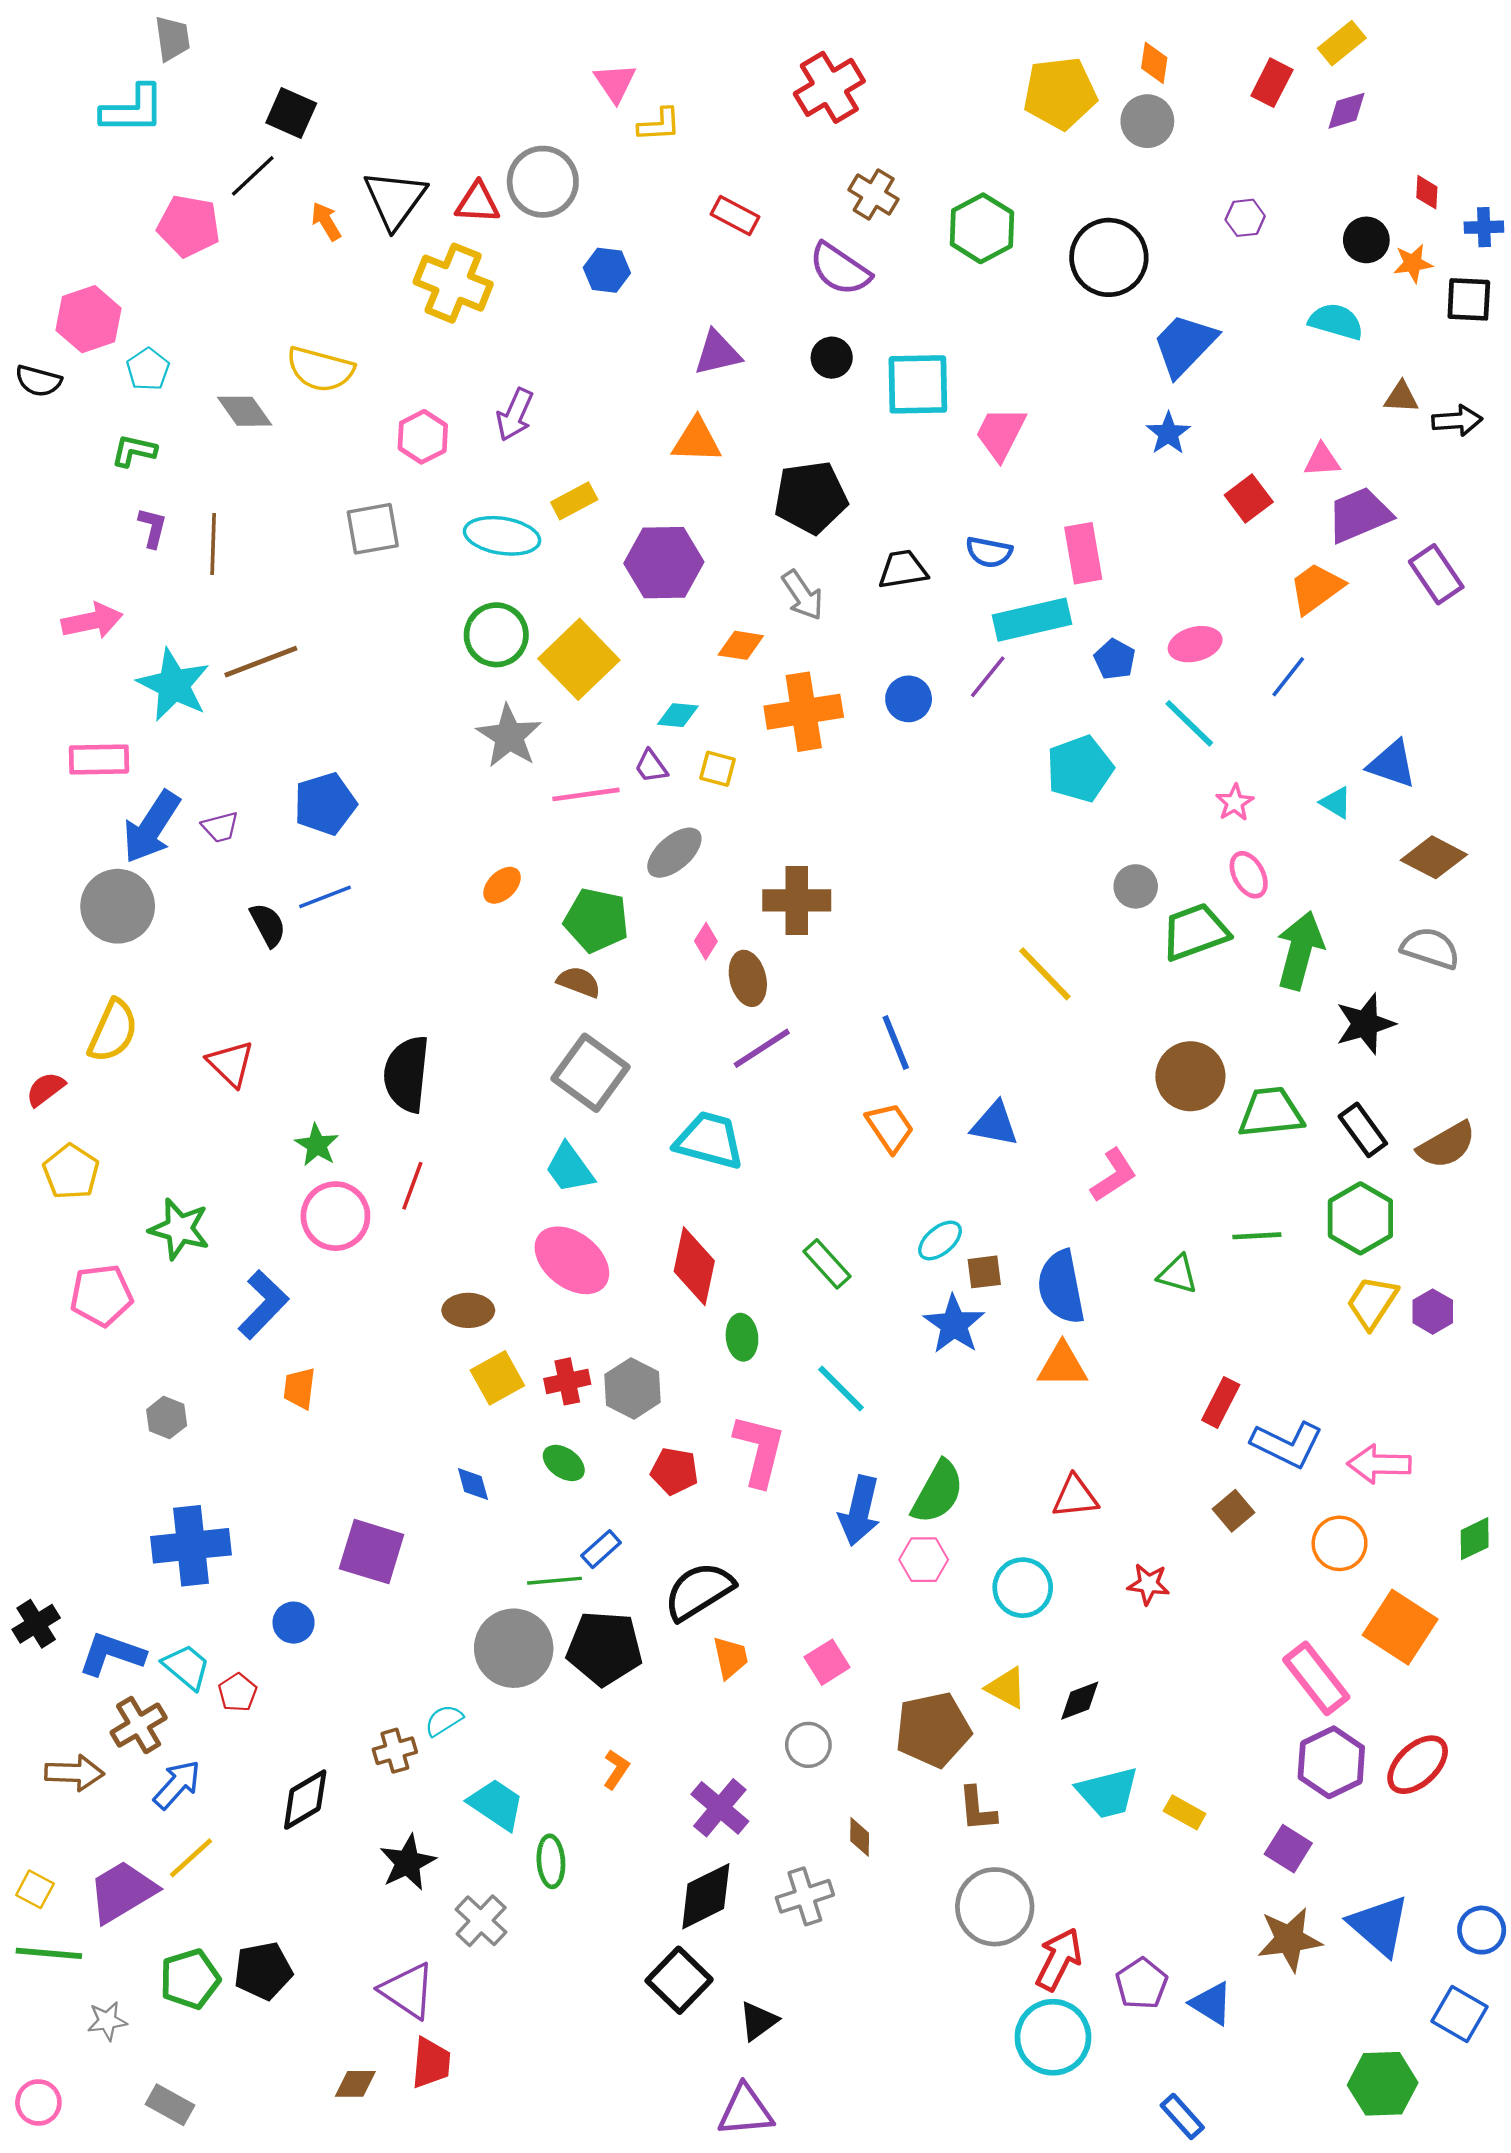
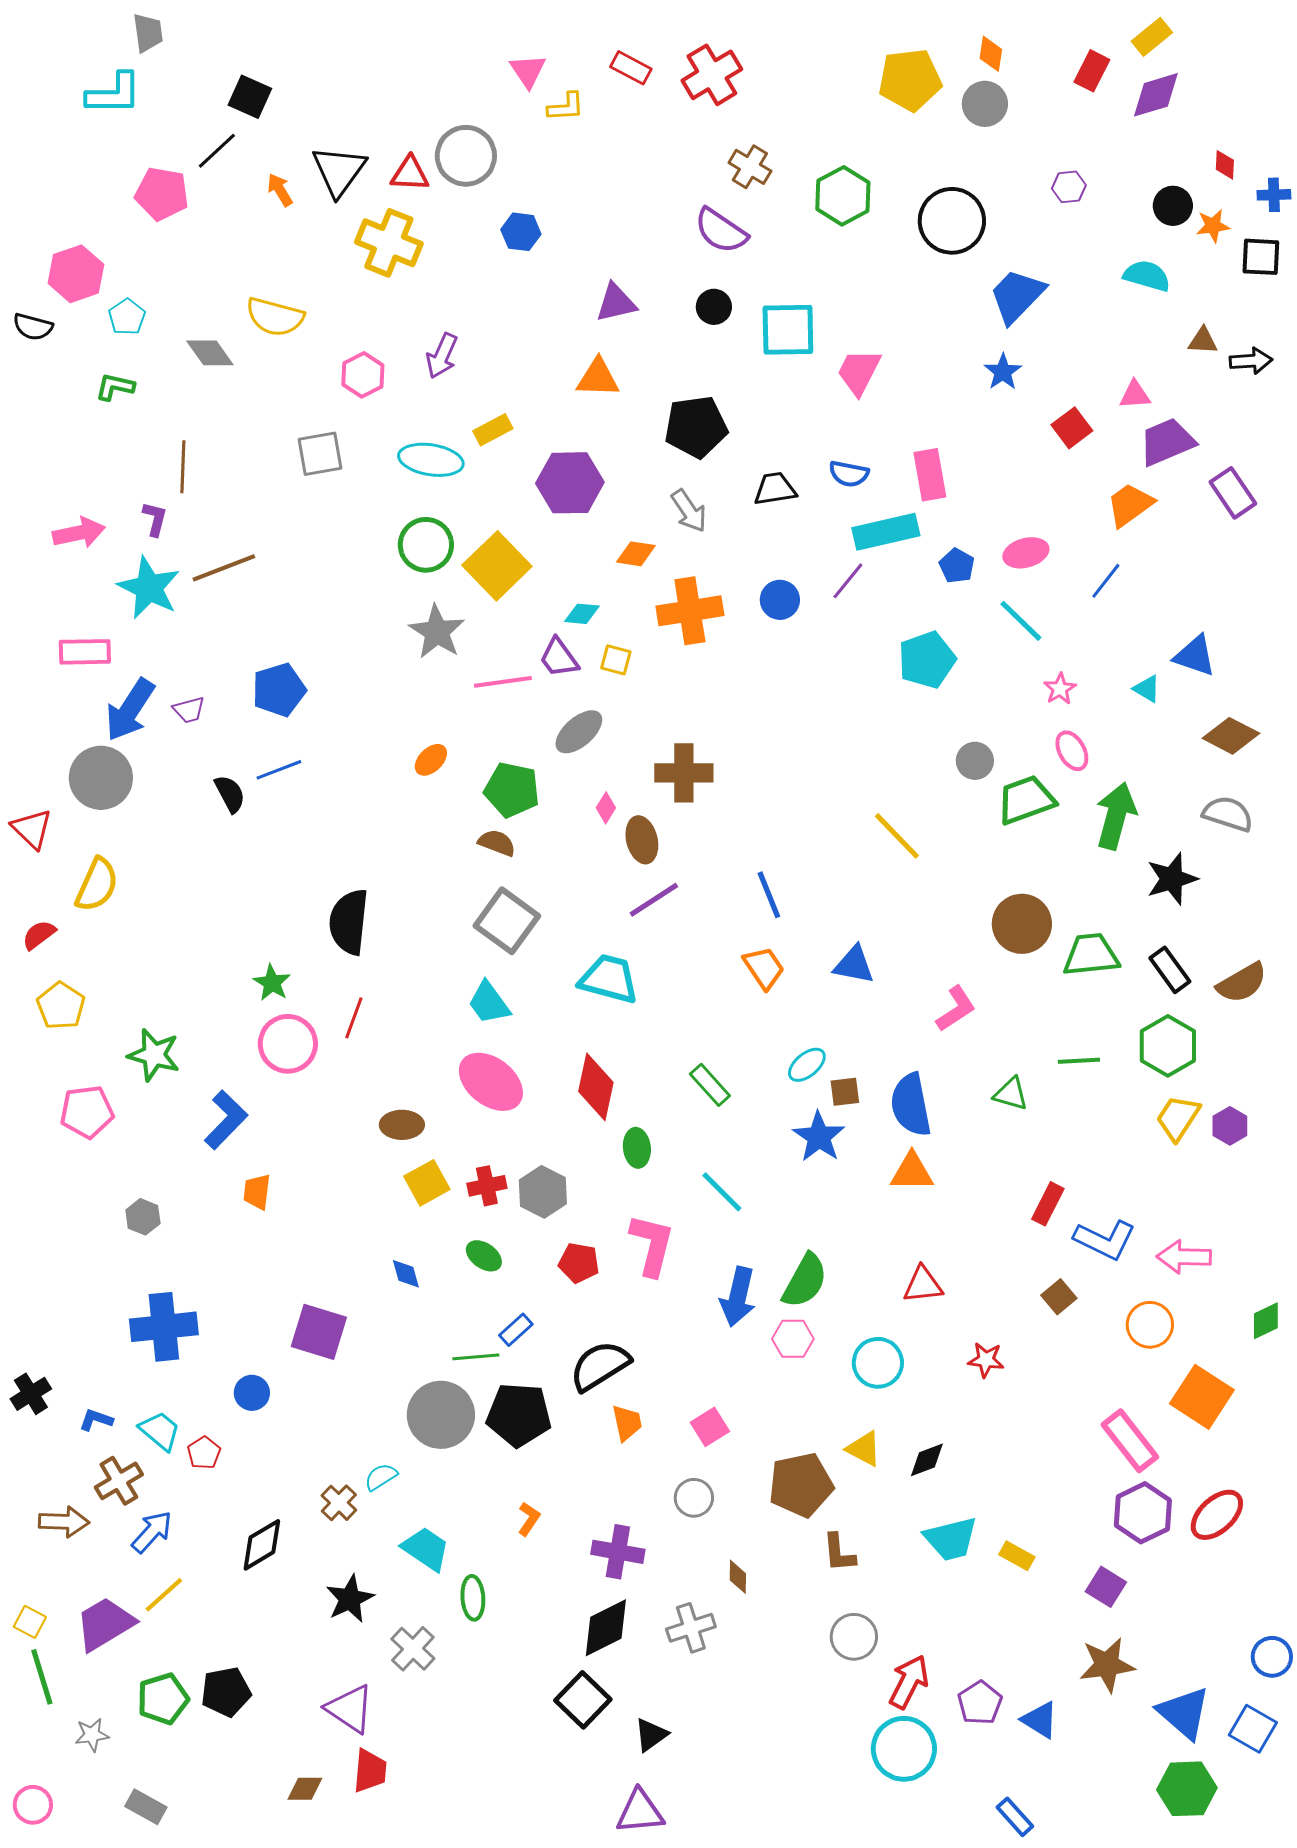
purple diamond: (1347, 111) -> (1156, 95), size x1.4
red rectangle: (735, 215) -> (631, 68), moved
purple L-shape: (153, 528) -> (155, 519), moved
purple trapezoid: (651, 766) -> (559, 658), size x1.4
red triangle: (231, 1063) -> (32, 829), moved
blue L-shape: (112, 1654) -> (96, 1420), size x0.6
brown cross: (395, 1751) -> (339, 1503), turned -30
purple cross: (720, 1808) -> (618, 1552), turned -30
gray circle: (995, 1907) -> (854, 1637), size x0.7
blue triangle: (1379, 1925) -> (1184, 1713), moved
green line: (49, 1953) -> (42, 1677), turned 68

